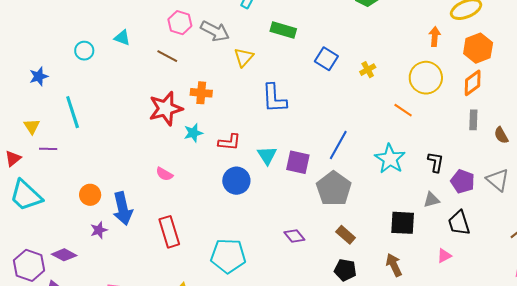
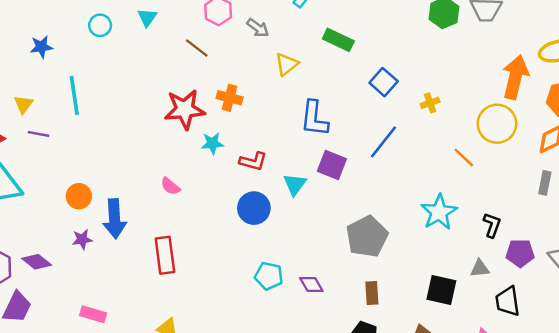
gray arrow: (215, 31) -> (258, 28), size x0.7
orange arrow: (435, 37) -> (515, 77), size x1.8
cyan triangle: (122, 38) -> (147, 17), turned 36
blue line: (338, 145) -> (383, 142), moved
purple square: (298, 162) -> (332, 165), moved
purple pentagon: (463, 181) -> (520, 253), turned -30
brown rectangle: (346, 235) -> (372, 293), turned 36
cyan pentagon: (228, 256) -> (269, 276), moved, size x0.7

